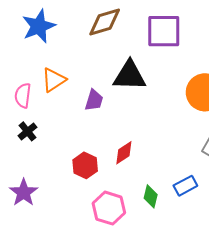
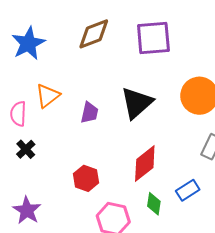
black triangle: (130, 76) -> (137, 103), moved, turned -39
red diamond: (124, 153) -> (145, 163), moved, size x1.5

